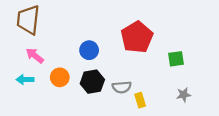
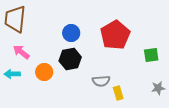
blue circle: (89, 50) -> (71, 33), moved
black hexagon: (92, 82) -> (70, 59), moved

